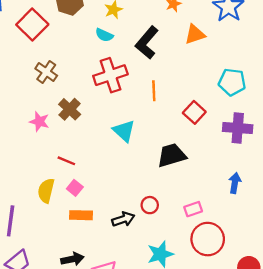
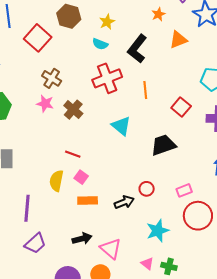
pink star: (39, 122) -> (45, 104), moved

